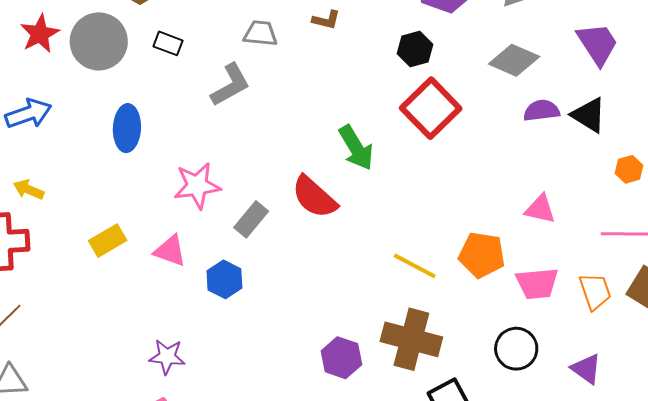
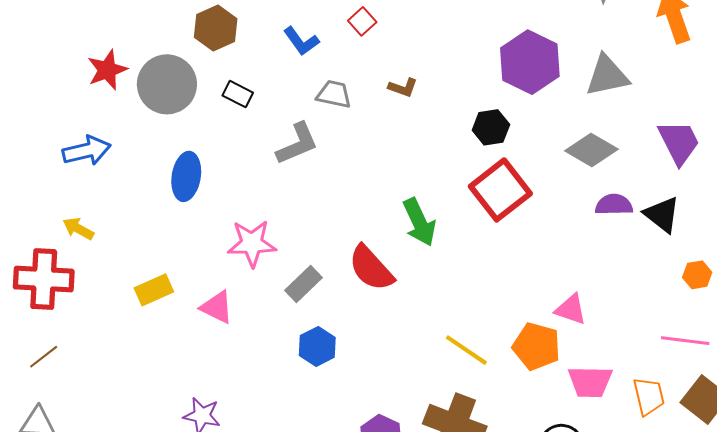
pink triangle: (540, 209) -> (571, 309), moved
blue hexagon: (224, 279) -> (317, 346), moved

